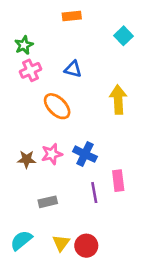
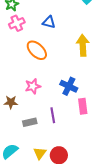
blue cross: (85, 154) -> (69, 86), moved
brown star: (27, 159) -> (11, 102), moved
purple line: (94, 193) -> (53, 115), moved

